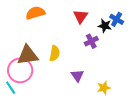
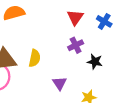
red triangle: (80, 16) -> (75, 17), moved
black star: (105, 26) -> (95, 62), moved

